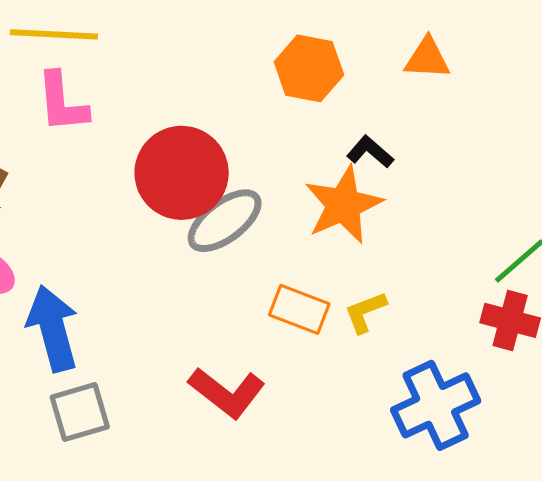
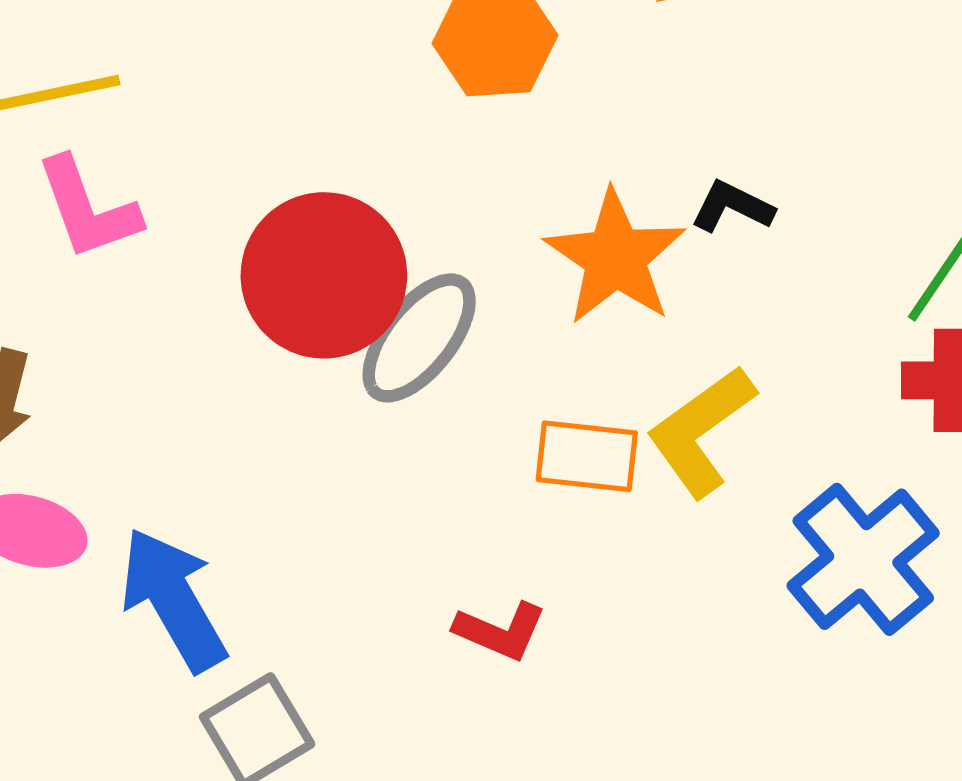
black L-shape: (370, 152) -> (732, 207), moved
yellow L-shape: (365, 312) -> (701, 431), size x1.6
red L-shape: (227, 393) -> (500, 631), size x0.7

